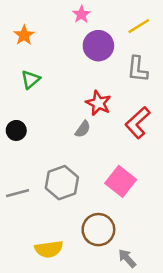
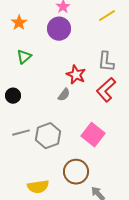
purple circle: (98, 46) -> (59, 29), moved
gray L-shape: (138, 69) -> (106, 62), moved
gray line: (18, 193) -> (21, 133), moved

